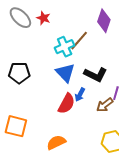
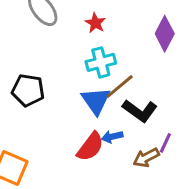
red star: (43, 18) -> (95, 23), moved
brown line: (79, 41) -> (120, 86), moved
blue arrow: (80, 95) -> (112, 137), turned 40

